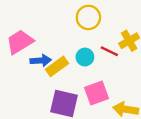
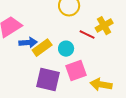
cyan circle: (85, 57) -> (66, 49), moved

